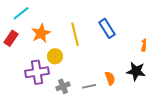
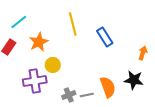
yellow line: (75, 34) -> (73, 24), moved
orange semicircle: (110, 78) -> (108, 87), size x1.5
gray cross: (63, 86) -> (69, 95), moved

